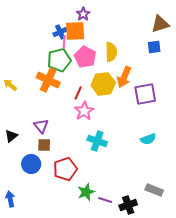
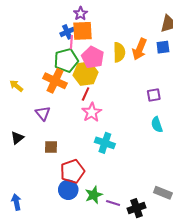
purple star: (83, 14) -> (80, 14), moved
orange arrow: (124, 77) -> (140, 49), moved
yellow hexagon: (103, 84) -> (86, 74), moved
purple square: (145, 94) -> (154, 95), size x0.6
purple triangle: (41, 126) -> (43, 113), moved
cyan semicircle: (148, 139) -> (157, 125), moved, turned 91
blue circle: (31, 164) -> (68, 190), moved

